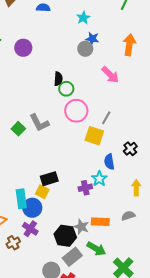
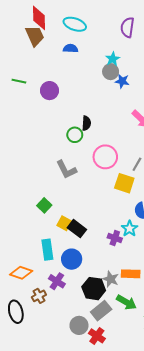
gray circle: (85, 49) -> (111, 72), moved
green circle: (66, 89) -> (75, 135), moved
green square: (18, 129) -> (44, 205), moved
black rectangle: (49, 179) -> (77, 229), turned 54
purple cross: (85, 188) -> (115, 238), turned 32
yellow square: (42, 192) -> (64, 223), moved
blue circle: (32, 208) -> (72, 259), moved

